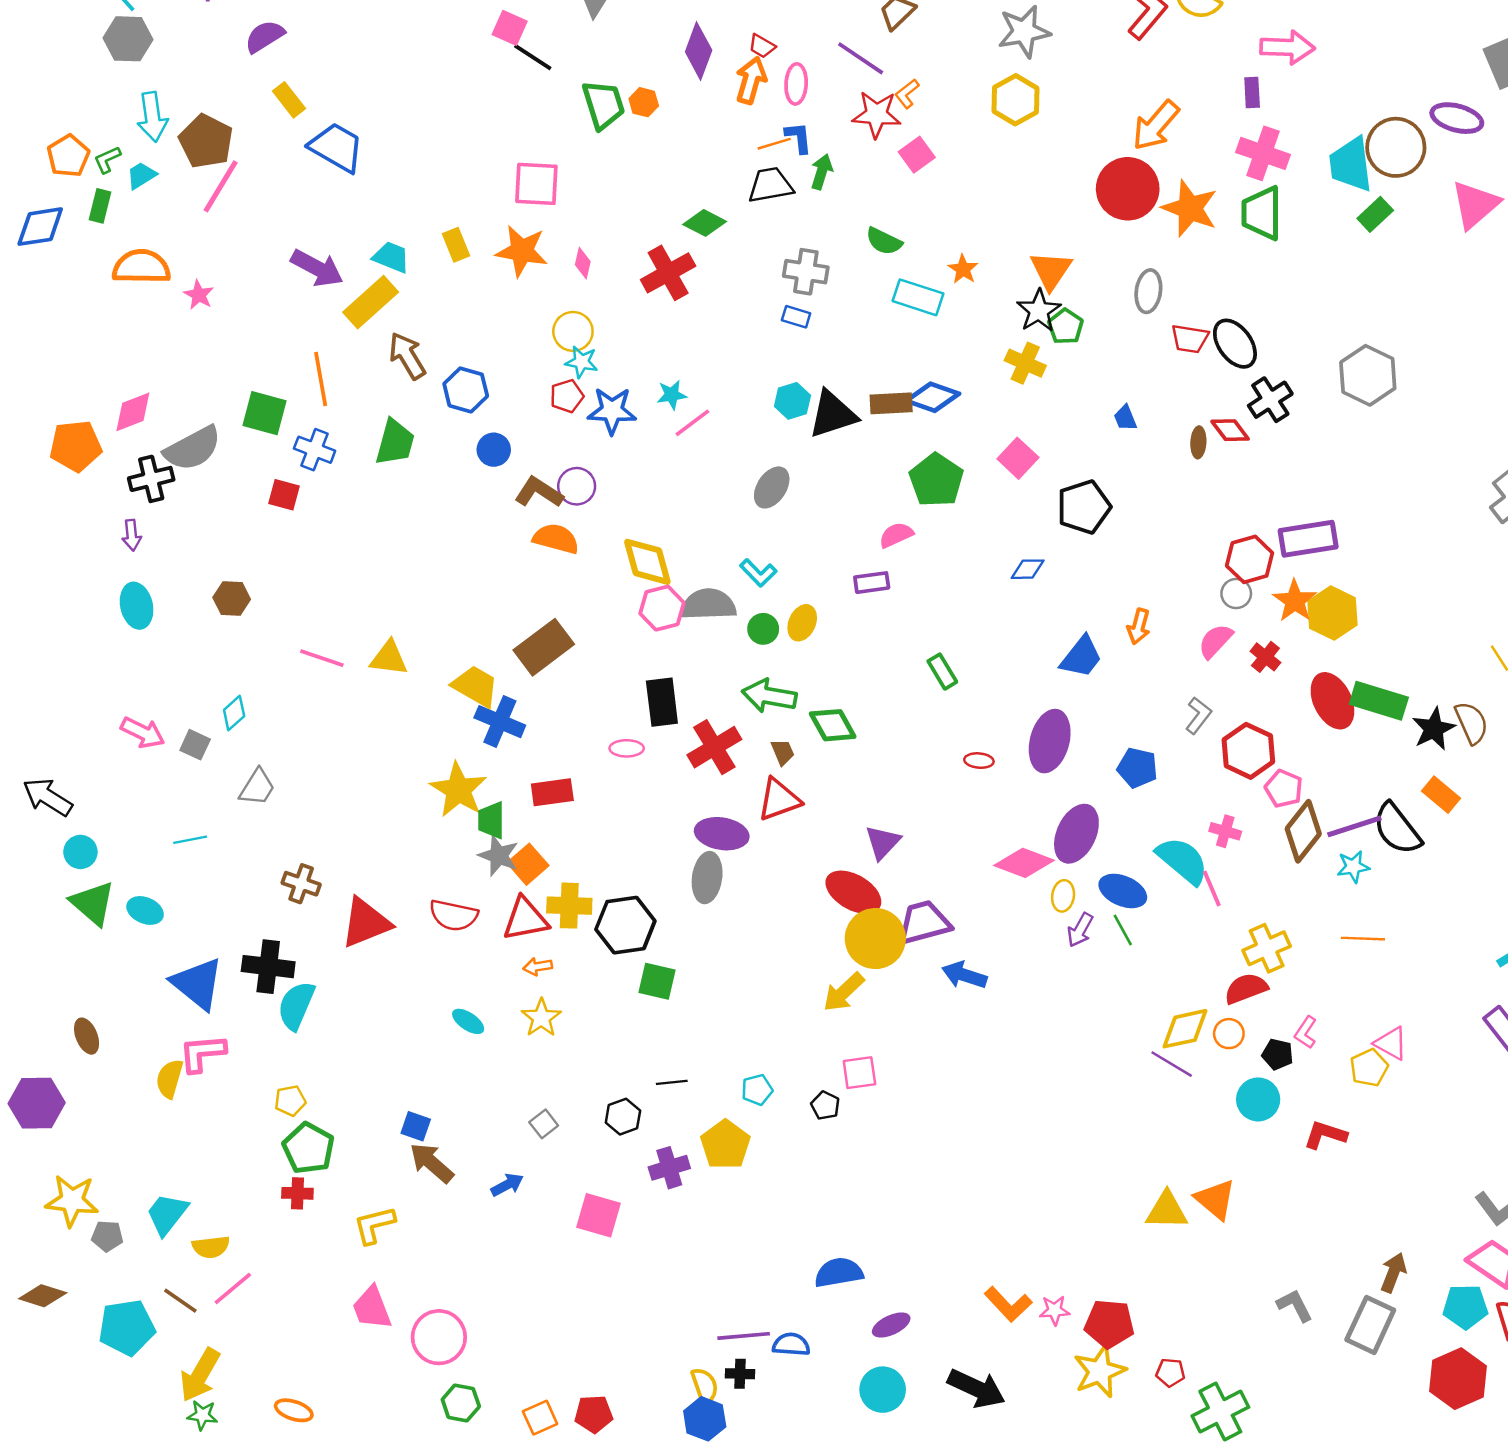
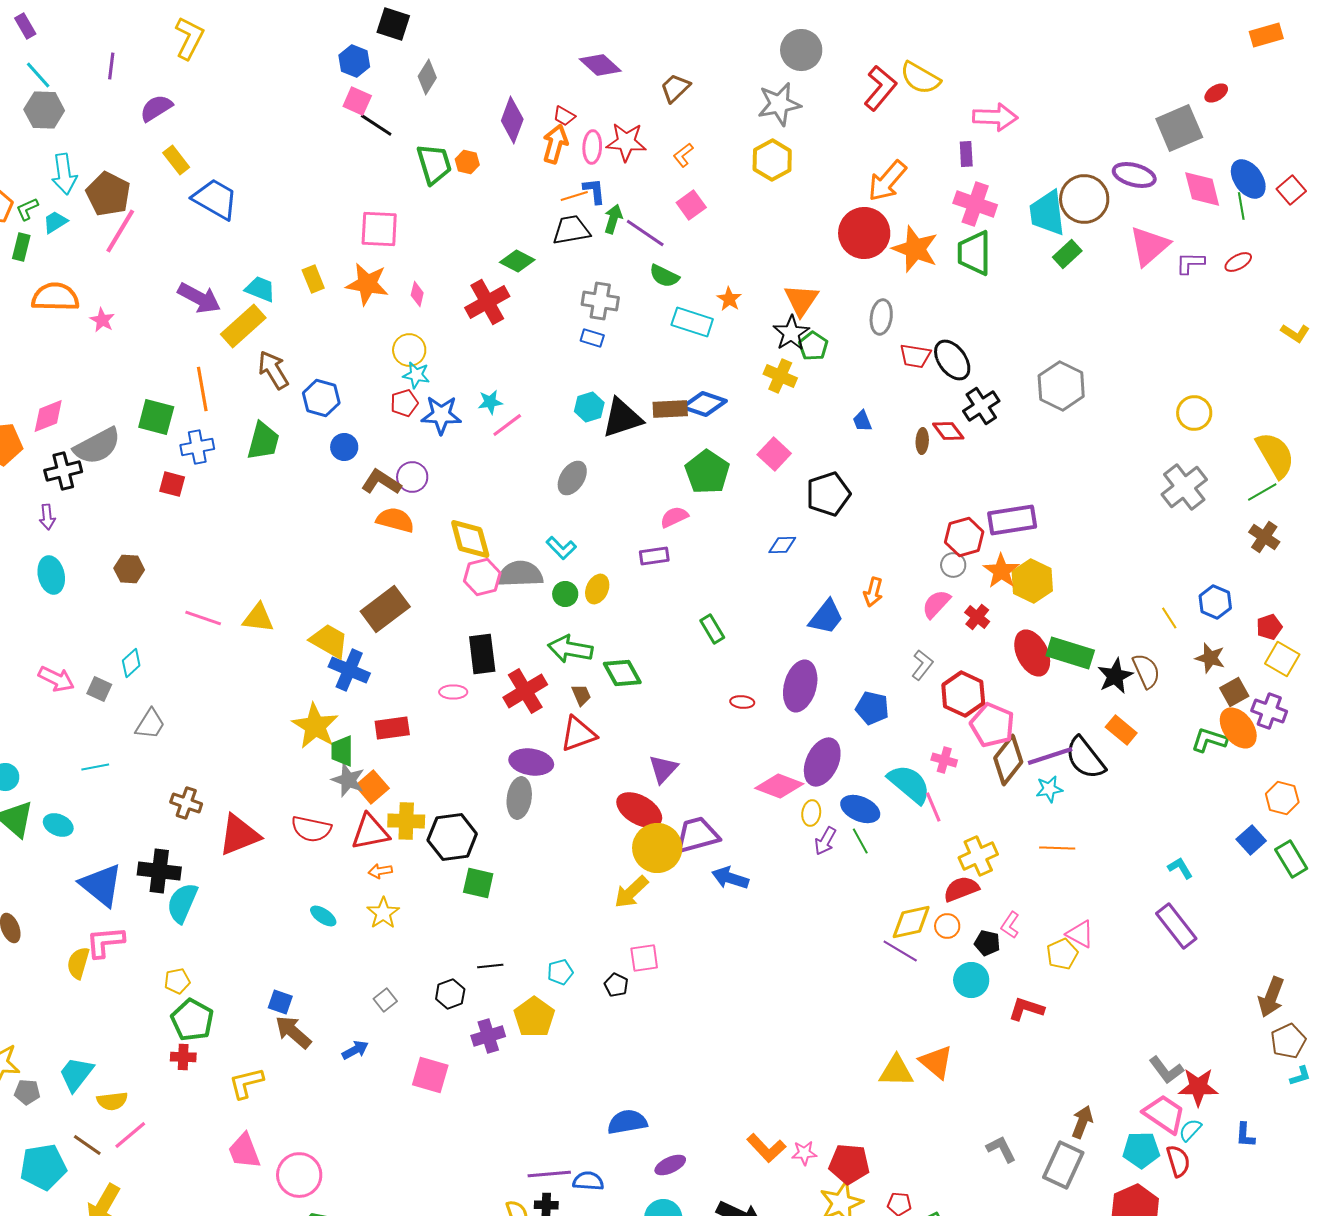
purple line: (861, 58) -> (645, 233), moved
red star: (877, 114) -> (626, 142), moved
blue cross: (315, 450) -> (197, 447), turned -32
pink pentagon: (1284, 789) -> (992, 725), size x1.4

